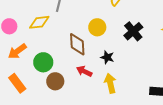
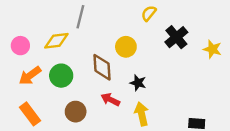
black cross: (133, 31) -> (176, 37), moved
green circle: (43, 62) -> (61, 76), moved

